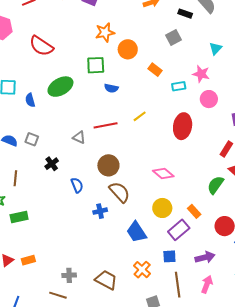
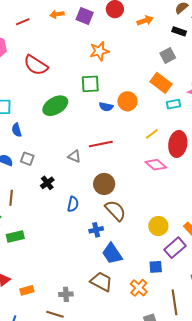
orange circle: (128, 49) -> (127, 101), moved
orange rectangle: (155, 70) -> (161, 83), moved, size x1.5
blue semicircle: (30, 100) -> (17, 130), moved
yellow line: (140, 116) -> (152, 134), moved
pink diamond: (163, 173) -> (156, 165), moved
blue semicircle: (77, 185) -> (73, 204), turned 35
blue trapezoid: (137, 232) -> (112, 254), moved
blue square: (169, 256) -> (156, 267), moved
orange rectangle: (28, 260) -> (27, 290), moved
brown trapezoid: (106, 280) -> (101, 282), moved

